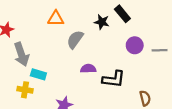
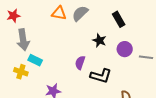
black star: (102, 22) -> (99, 40), moved
gray semicircle: (75, 39) -> (80, 13), moved
purple semicircle: (88, 69) -> (80, 63), turned -80

